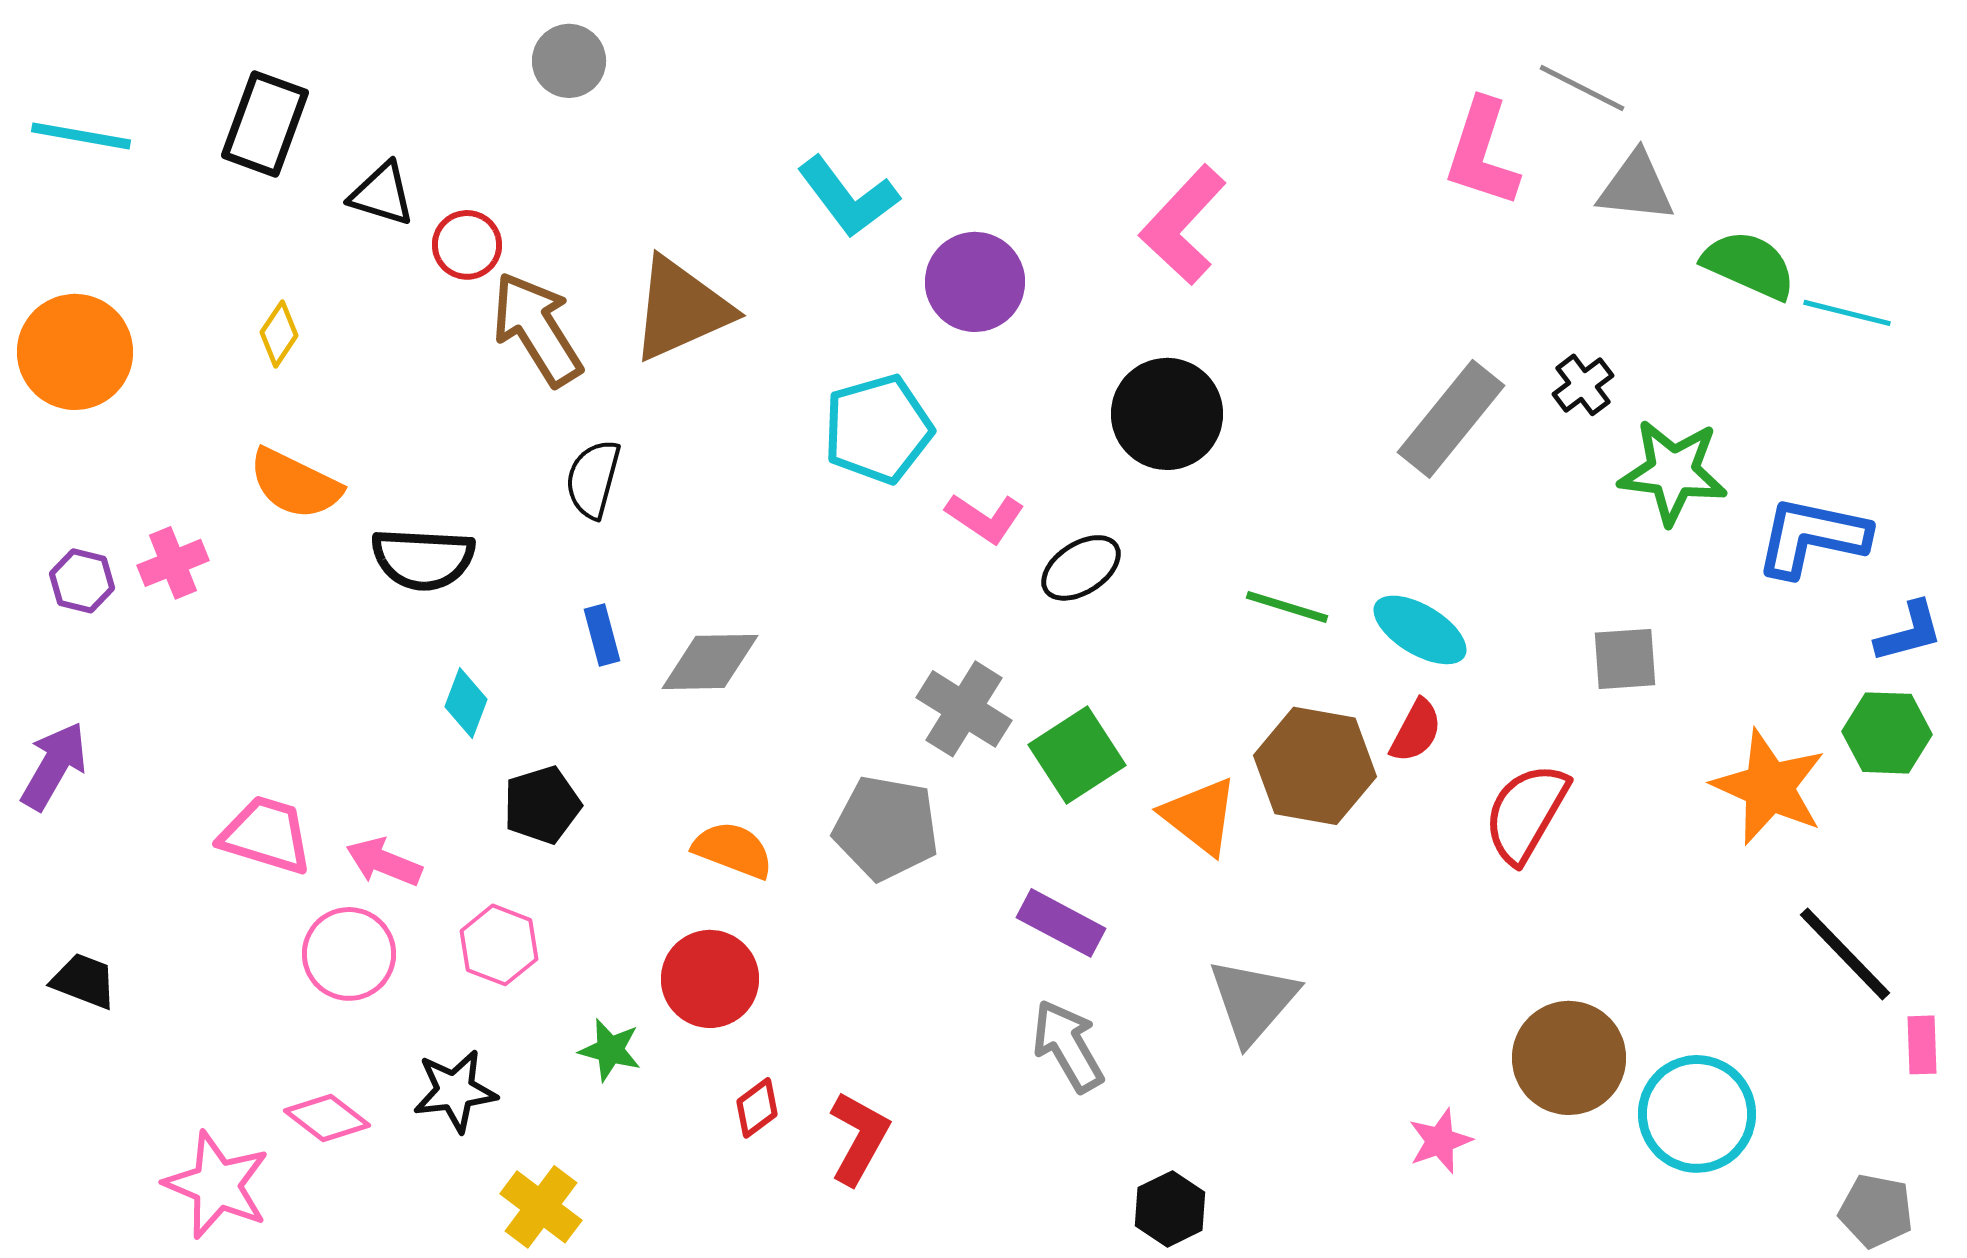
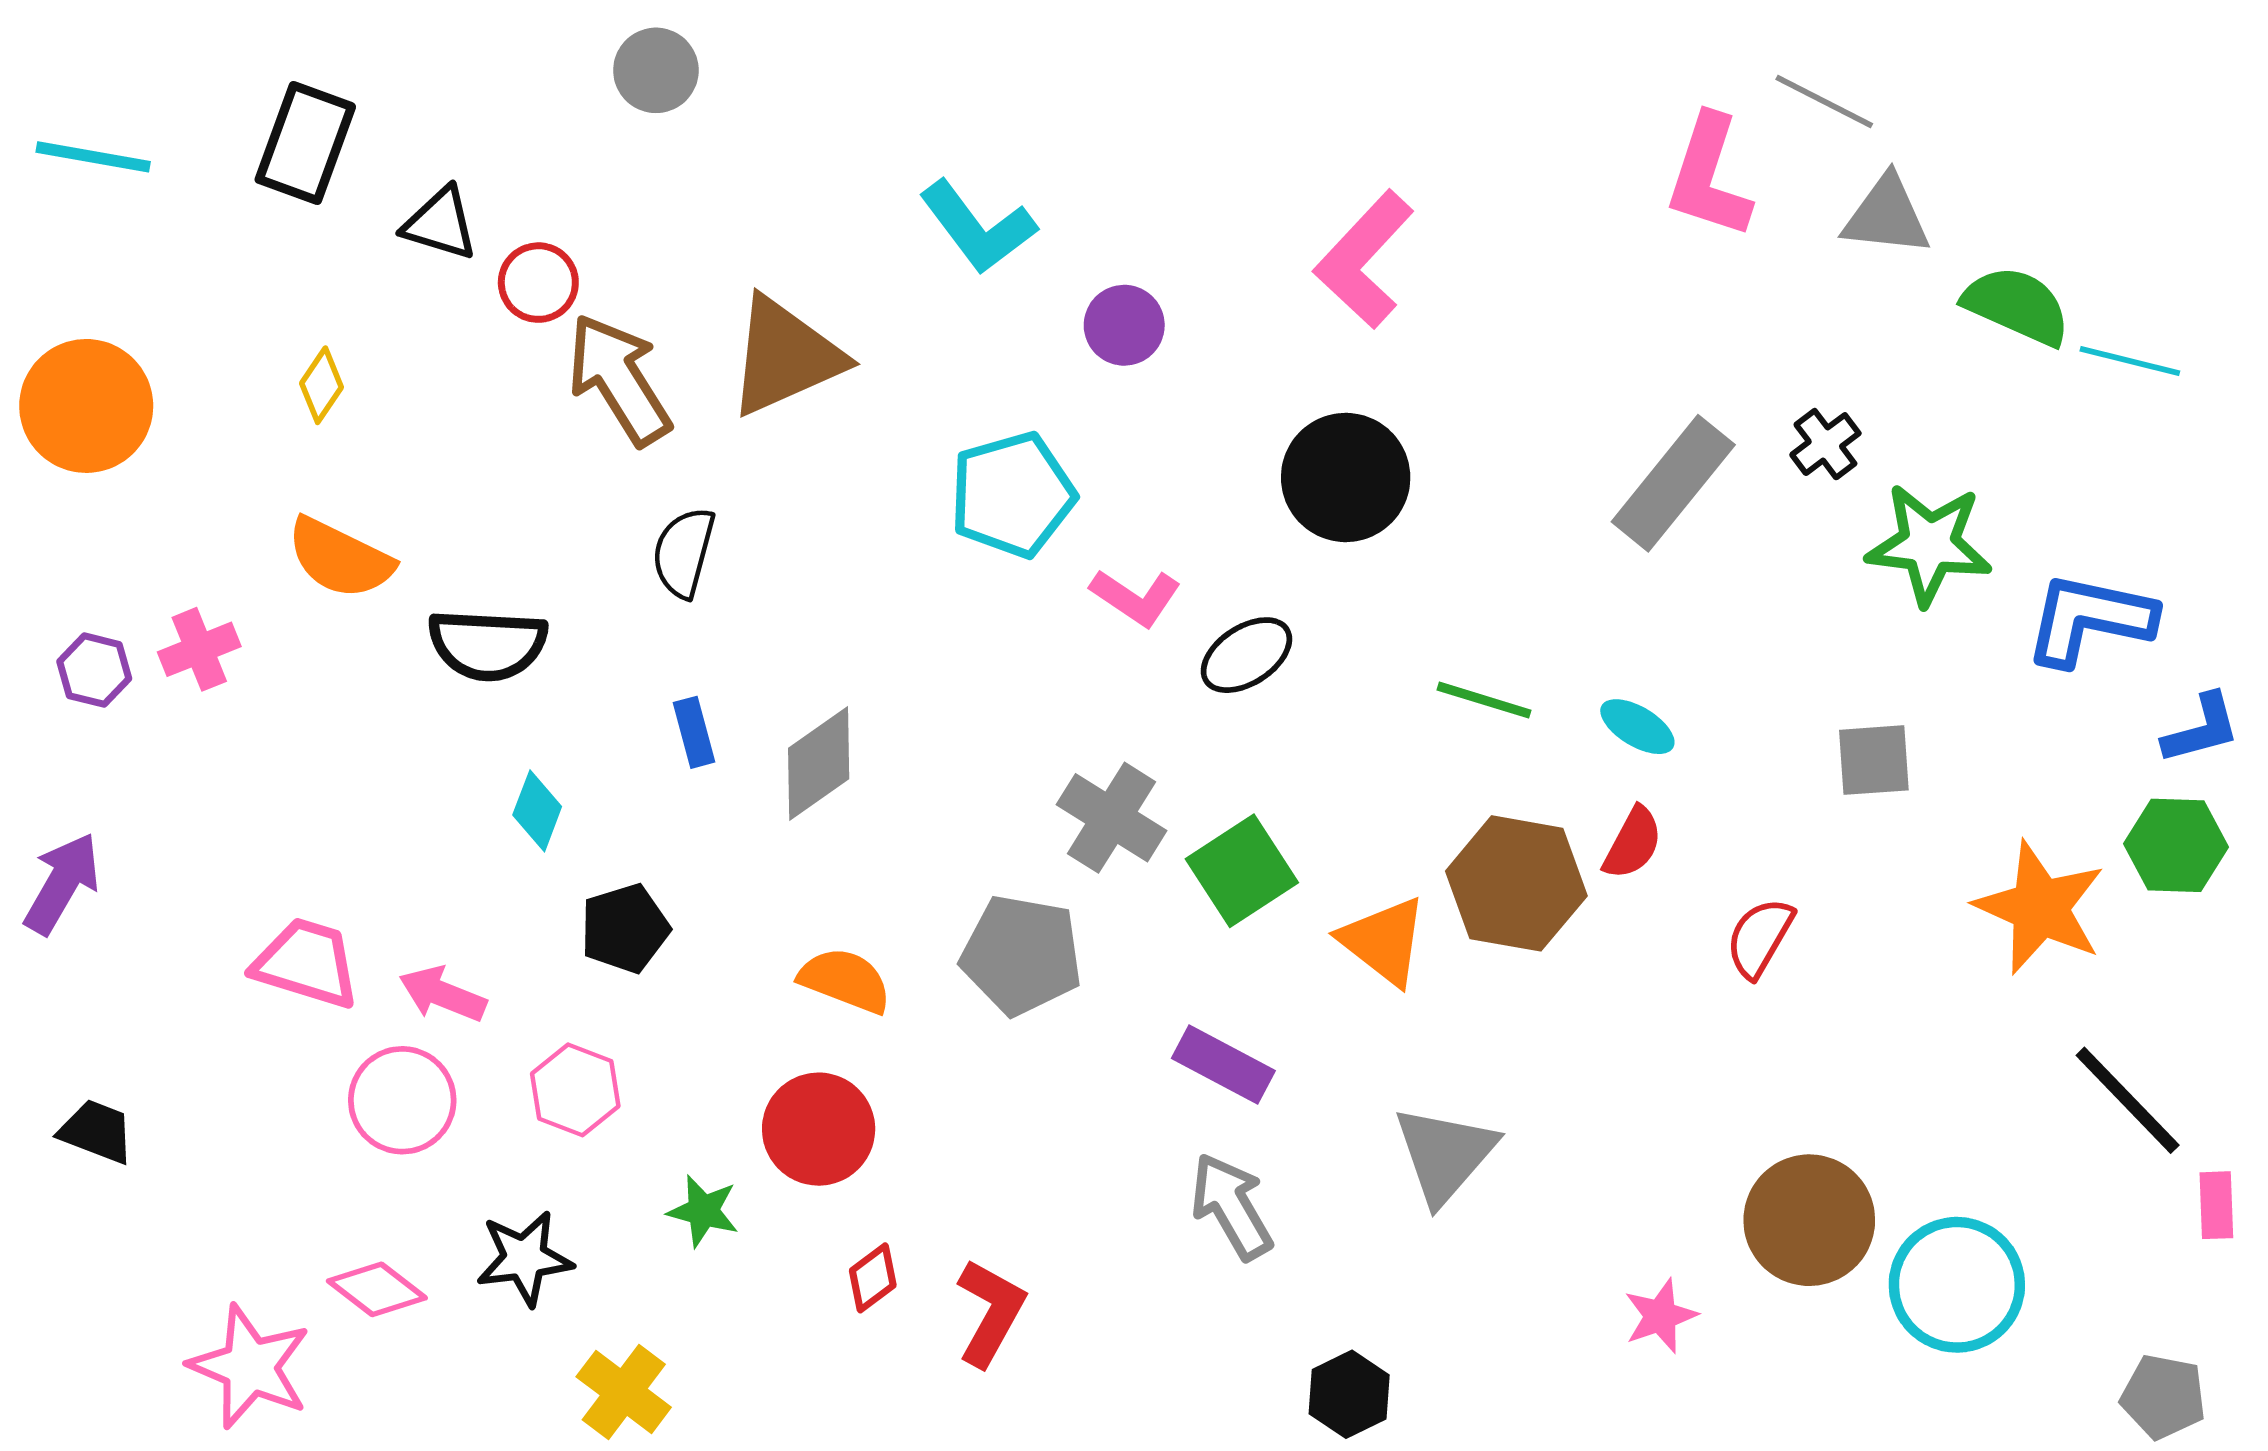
purple circle: (975, 282) -> (1124, 325), size x0.7
cyan ellipse: (1420, 630) -> (1637, 727), size x0.7
gray diamond: (710, 662) -> (819, 763), turned -34
red semicircle: (1526, 813) -> (1760, 938), size x0.7

